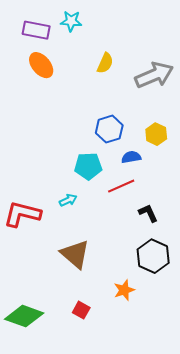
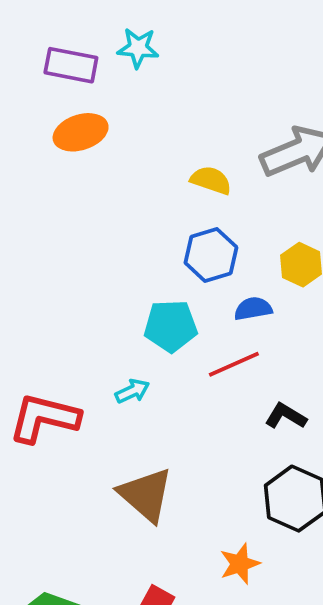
yellow semicircle: (105, 63) -> (211, 180), moved, turned -95
orange ellipse: (41, 65) -> (81, 132), turned -68
black L-shape: (148, 213) -> (286, 416), turned -35

